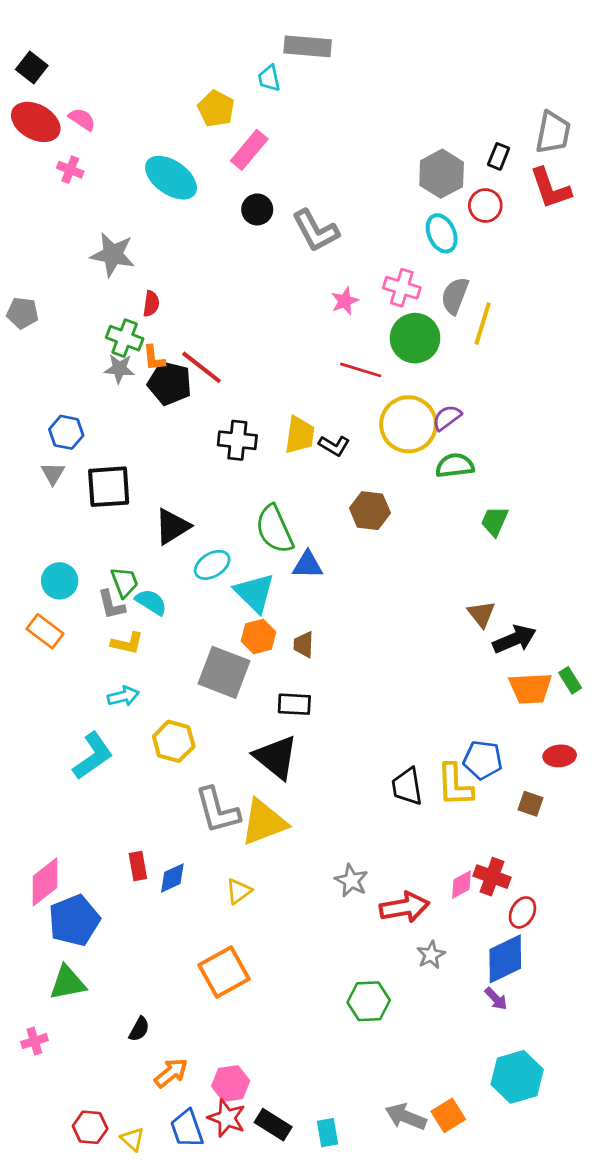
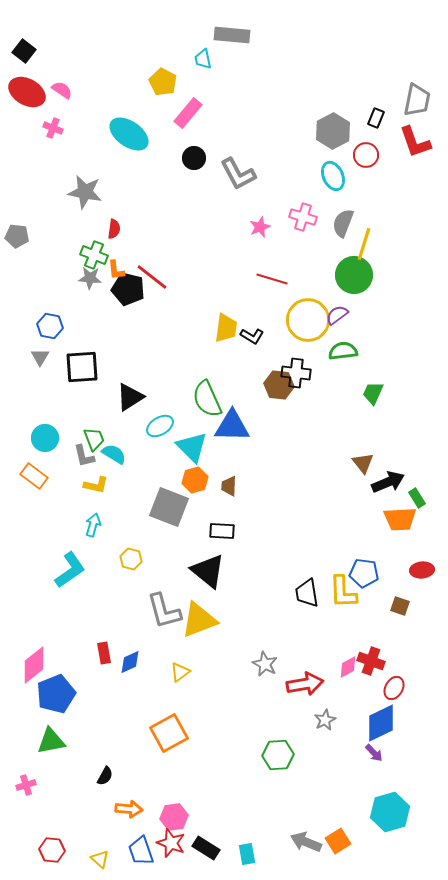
green circle: (415, 338) -> (354, 275), moved
black cross: (237, 440) -> (296, 373), moved
blue triangle: (308, 565) -> (232, 426), size x1.5
green rectangle: (570, 680) -> (417, 498), moved
cyan arrow: (123, 696) -> (93, 525), turned -60
yellow hexagon: (174, 741) -> (131, 559), size x0.7
orange arrow: (171, 1073) -> (129, 809), turned 44
red hexagon: (90, 1127) -> (52, 850), moved

